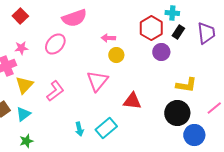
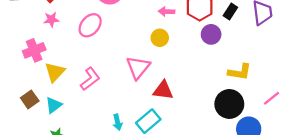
pink arrow: (108, 38) -> (167, 12), moved
pink star: (21, 48) -> (51, 20), moved
red triangle: (132, 101) -> (163, 90), moved

